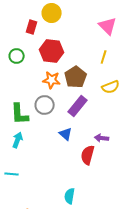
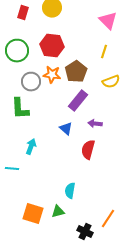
red rectangle: (32, 27) -> (23, 13), moved
green circle: (17, 56) -> (17, 51), size x1.5
gray circle: (45, 105) -> (31, 82), moved
purple arrow: (102, 138) -> (95, 124), moved
cyan arrow: (18, 140) -> (31, 147), moved

